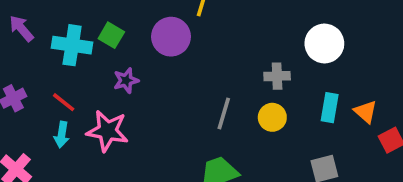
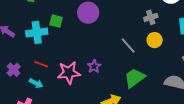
purple star: (126, 80) -> (94, 66), moved
gray line: (224, 113) -> (128, 46), turned -42
cyan arrow: (62, 135) -> (36, 83), moved, turned -56

